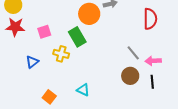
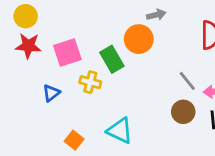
orange circle: (89, 14) -> (139, 39), moved
pink square: (44, 32) -> (67, 53), size x1.5
cyan triangle: (83, 90) -> (120, 131), size x1.5

